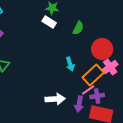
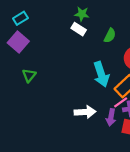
cyan arrow: (70, 64) -> (101, 74), size x1.6

